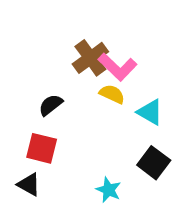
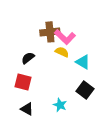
brown cross: (90, 58) -> (50, 32), turned 30
black triangle: (29, 184) -> (27, 109), moved

